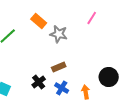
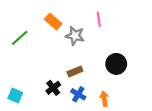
pink line: (92, 18) -> (99, 19), moved, turned -40
black circle: (109, 77) -> (116, 64), moved

